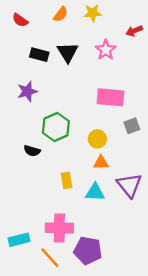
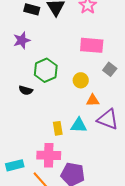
gray square: (132, 126) -> (110, 69), turned -32
orange triangle: (101, 163) -> (93, 100), moved
yellow rectangle: (66, 180) -> (58, 128), moved
purple triangle: (129, 185) -> (108, 119), turned -30

